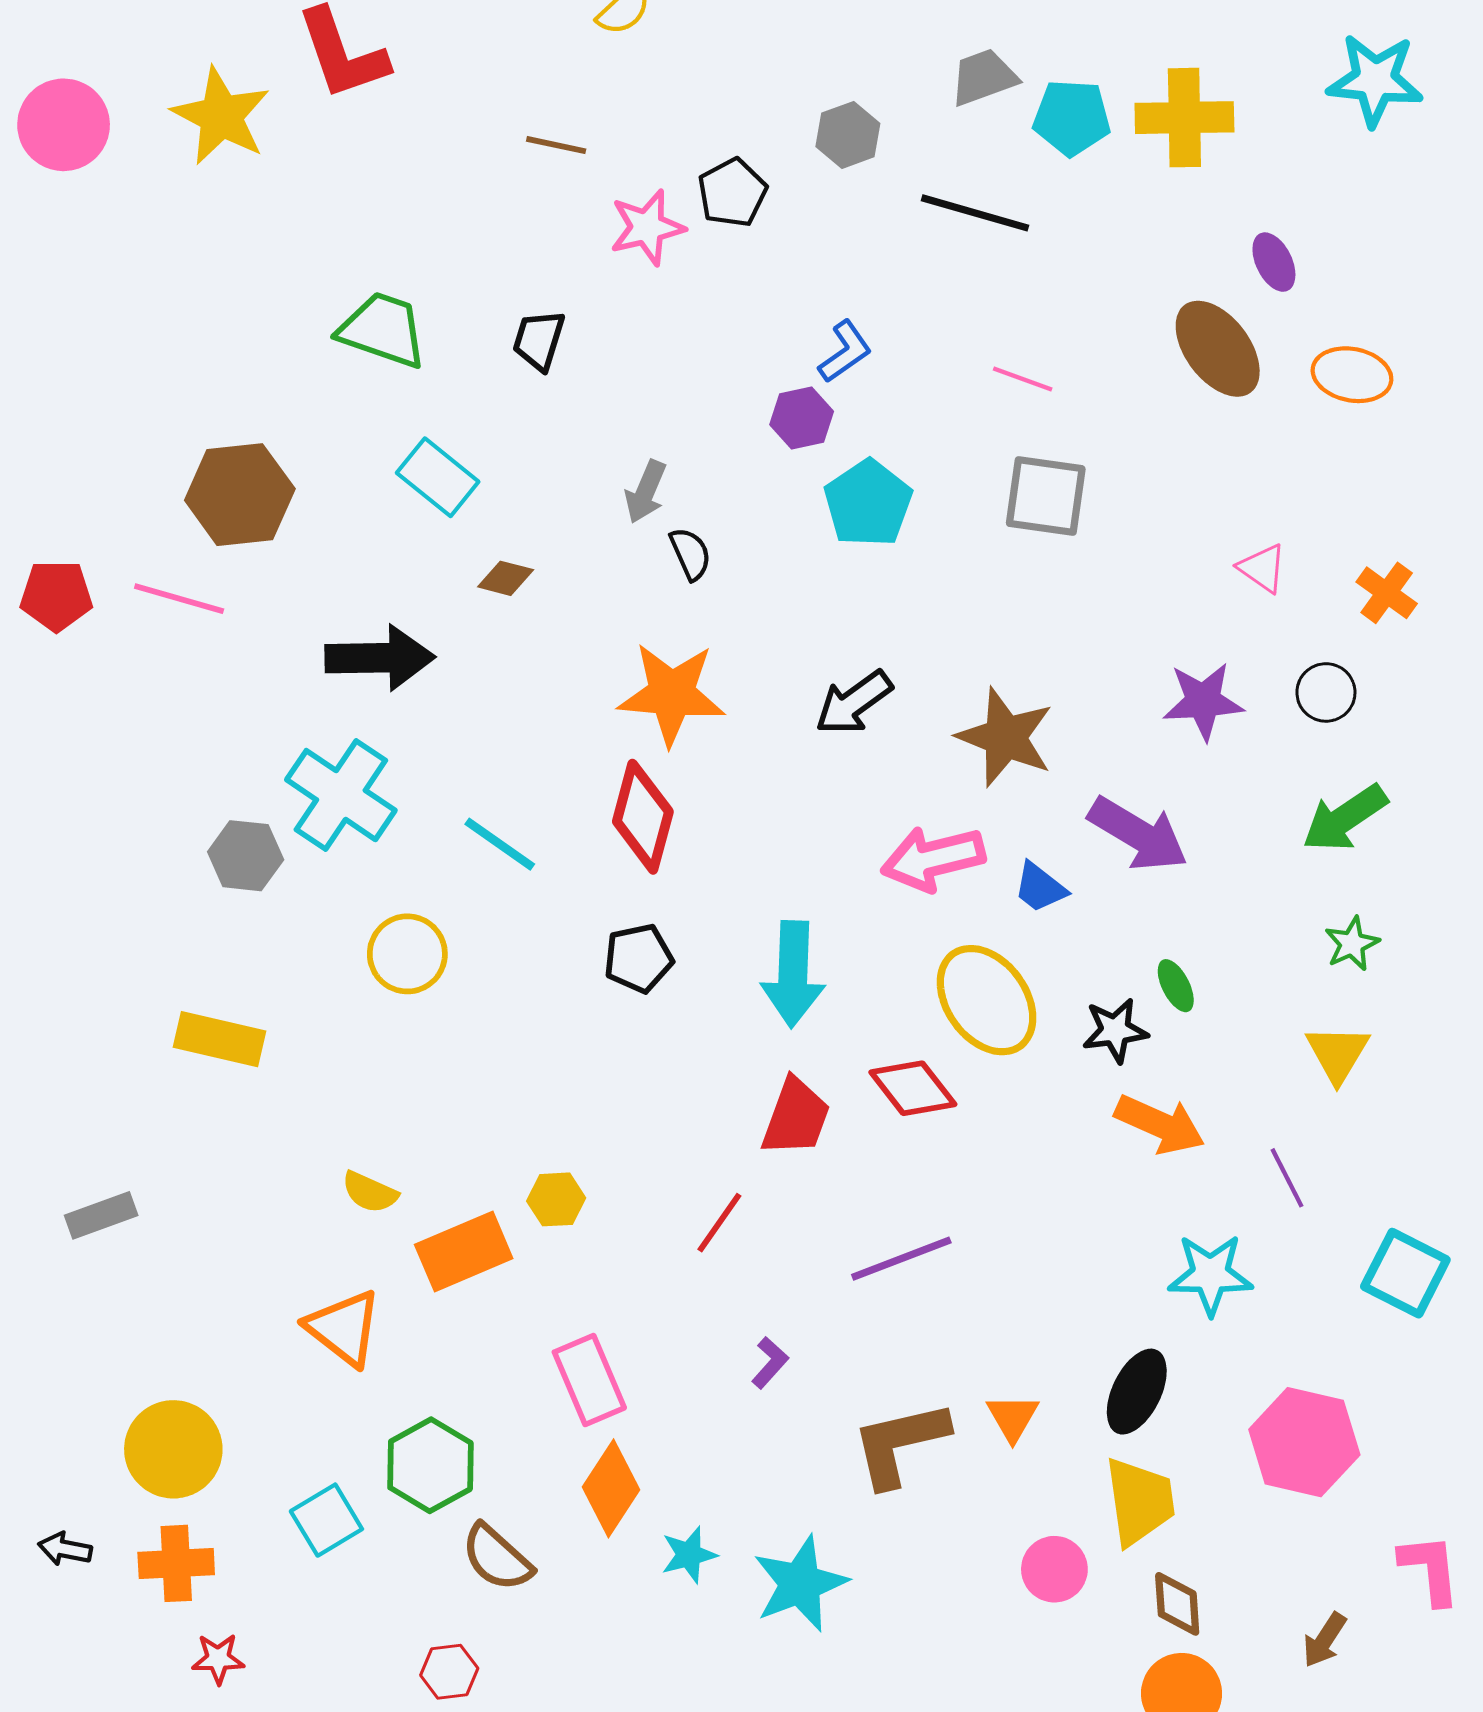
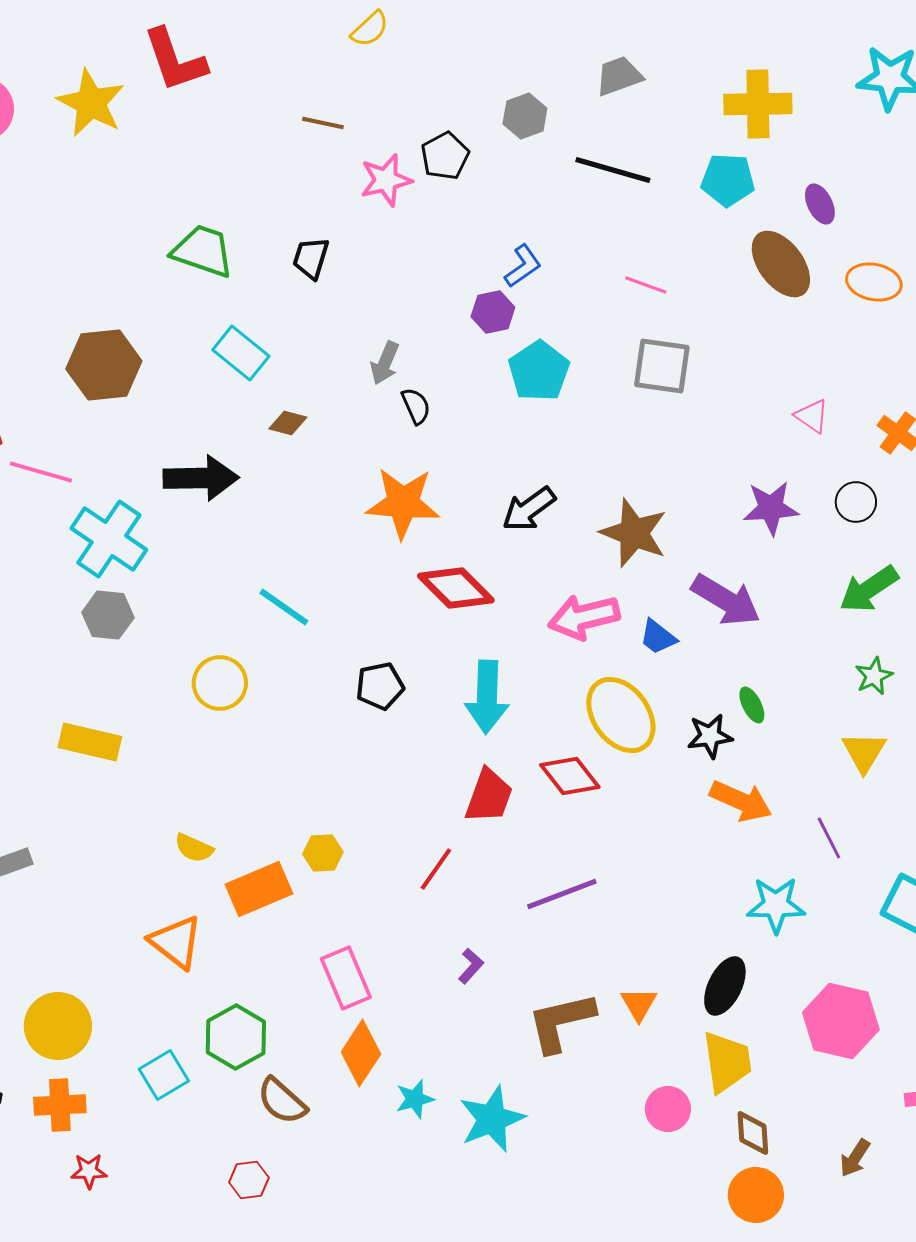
cyan pentagon: (1072, 118) -> (728, 180), moved
pink line: (179, 599) -> (41, 472), moved
cyan cross: (341, 795) -> (109, 539), moved
red diamond: (643, 817) -> (456, 588), moved, turned -60

